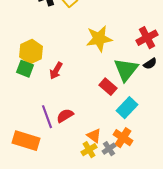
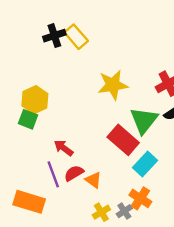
red arrow: (56, 71) -> (64, 148), moved, turned 96
red rectangle: (108, 87) -> (123, 140), size x1.5
orange triangle: (94, 136) -> (93, 180), moved

